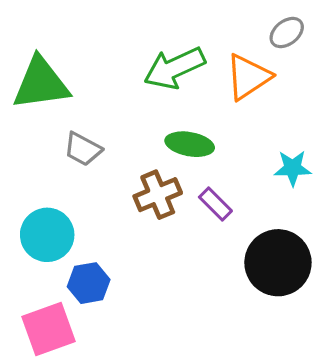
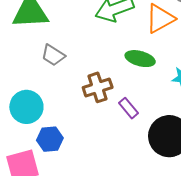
green ellipse: (190, 144) -> (140, 59), moved
purple rectangle: (215, 204) -> (129, 108), moved

